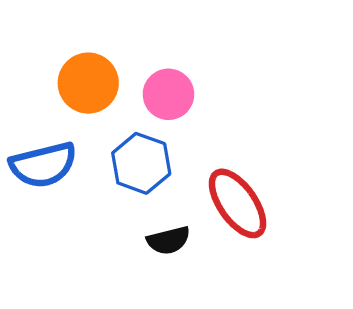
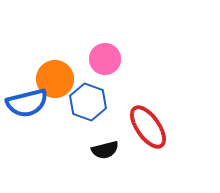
orange circle: (88, 83) -> (55, 79), moved

